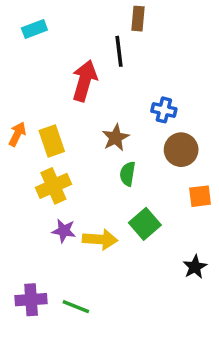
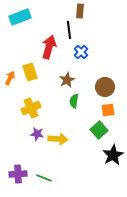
cyan rectangle: (34, 29) -> (20, 17), size x1.5
blue cross: (164, 110) -> (81, 52), moved, turned 32
yellow rectangle: (52, 141) -> (30, 72), moved
orange square: (200, 196) -> (108, 110), moved
green square: (145, 224) -> (99, 130), moved
black star: (195, 267) -> (113, 155), size x1.5

